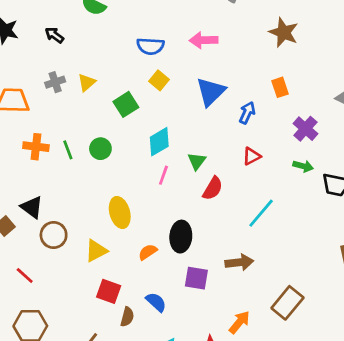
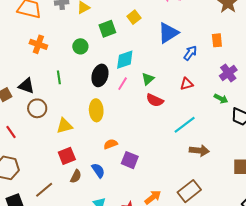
green circle: (100, 149) -> (80, 46), moved
green line: (68, 150) -> (59, 77), moved
red semicircle: (213, 188) -> (155, 100), turned 72
black triangle: (32, 207) -> (26, 86), turned -30
yellow ellipse: (120, 213) -> (96, 110), moved
black ellipse: (181, 237) -> (100, 75), moved
orange semicircle: (148, 252) -> (111, 144), moved
brown arrow: (239, 262) -> (199, 151), moved
red square: (109, 291) -> (67, 156), turned 36

